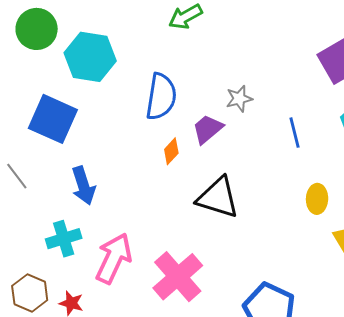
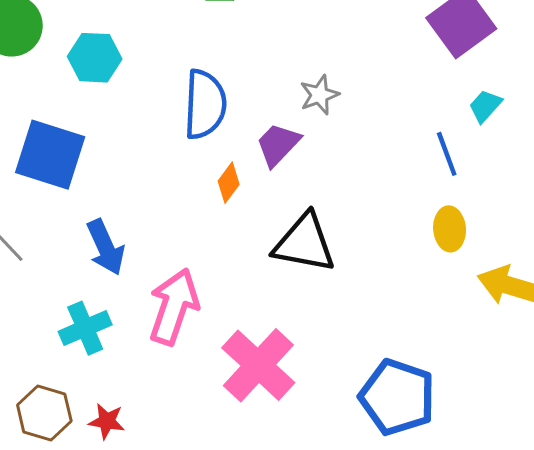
cyan hexagon: (90, 57) -> (95, 58), size x0.7
blue line: (294, 133) -> (447, 154), moved
pink arrow: (114, 258) -> (174, 307), moved

